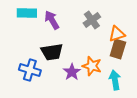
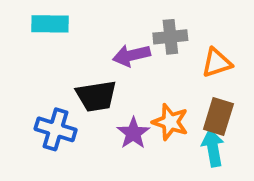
purple arrow: (52, 20) -> (131, 55), moved, turned -72
gray cross: (92, 20) -> (170, 37), turned 30
brown rectangle: (118, 49) -> (218, 116), moved

